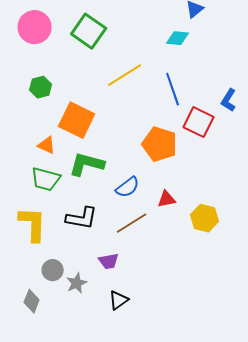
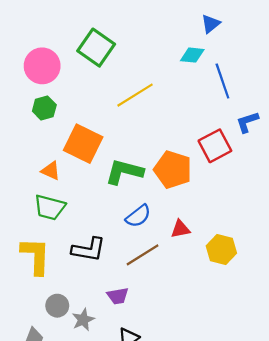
pink circle: (35, 27) -> (42, 66), moved
blue line: (173, 89) -> (222, 81), moved
blue L-shape: (229, 100) -> (247, 122), turned 40
red square: (199, 122) -> (215, 146), turned 36
green L-shape: (87, 164) -> (124, 172), moved

